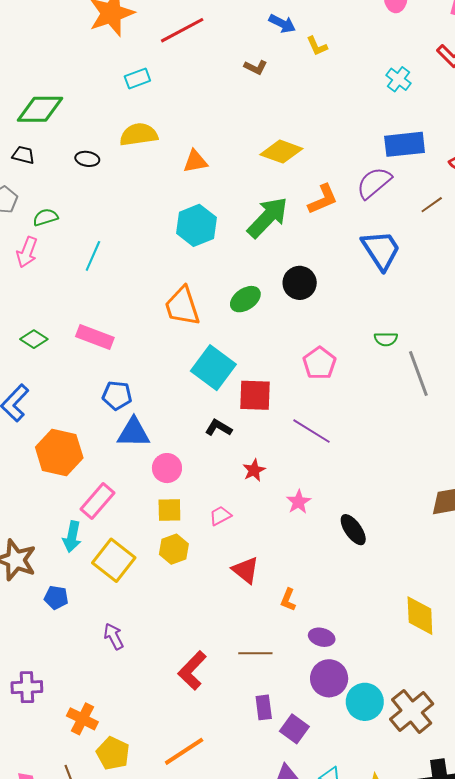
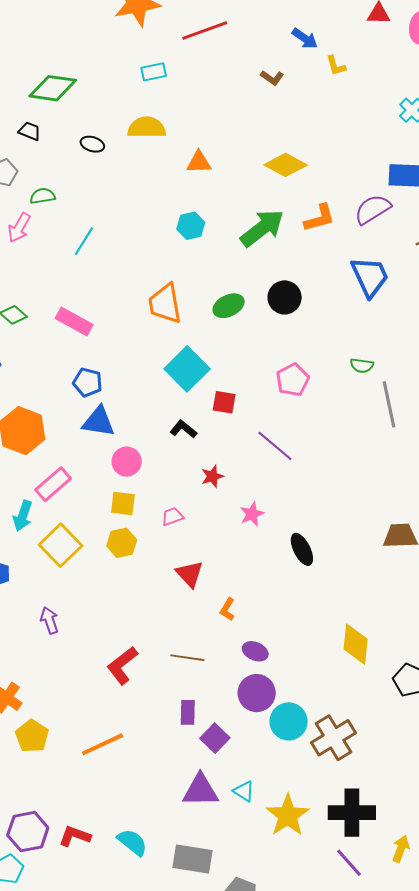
cyan hexagon: (196, 225) -> (191, 226), size x0.7
red square: (255, 395) -> (224, 402), size x0.7

